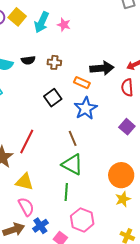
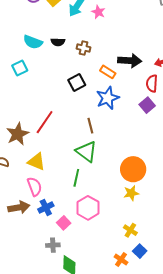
purple square: (127, 127) -> (147, 105), moved

